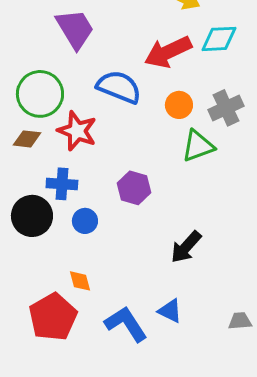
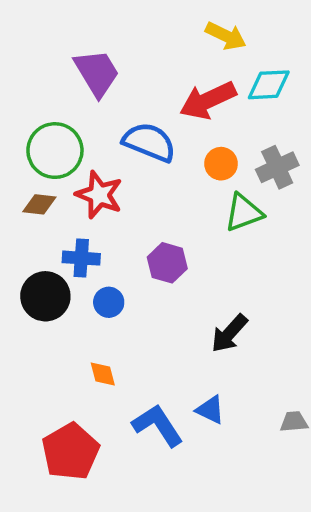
red pentagon: (53, 317) -> (70, 452), moved

